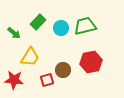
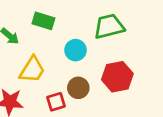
green rectangle: (38, 22) -> (43, 21), turned 63
cyan circle: (61, 28) -> (76, 50), moved

